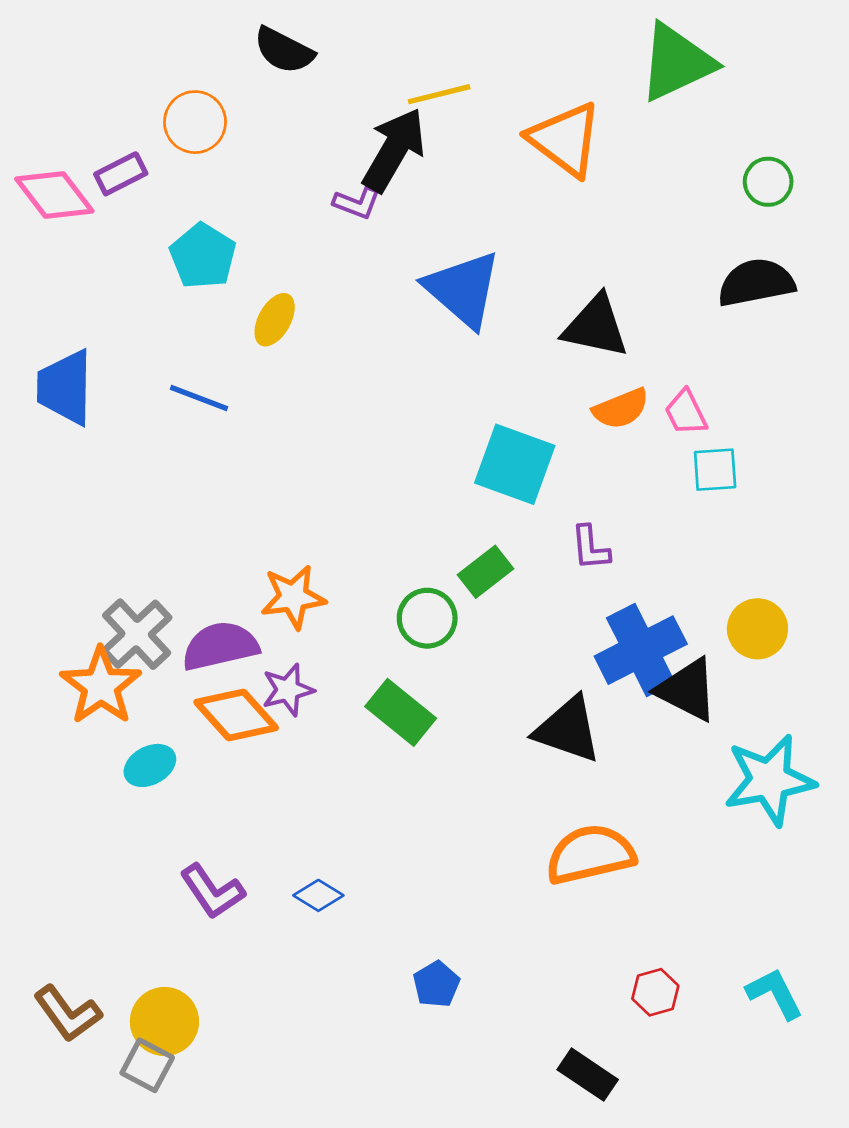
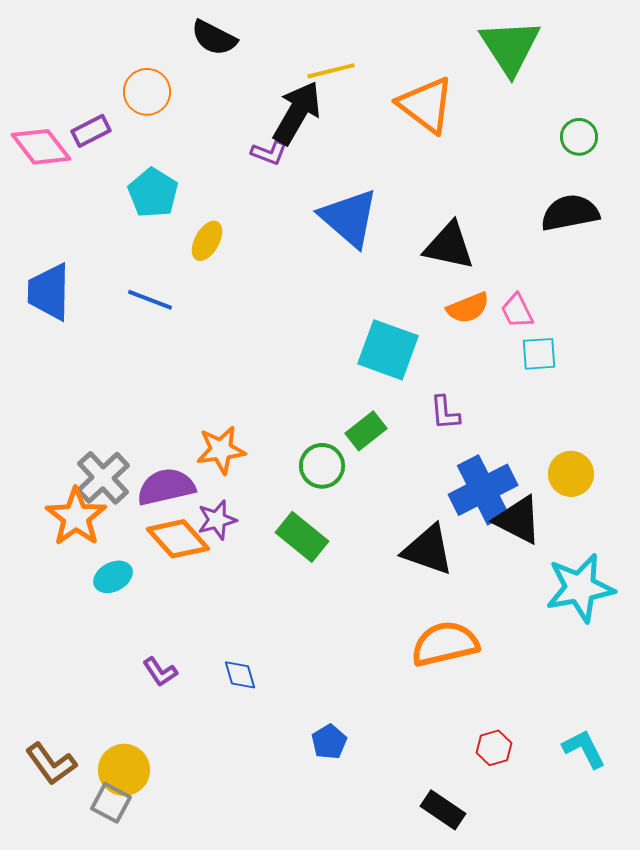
green triangle: (677, 62) -> (510, 47), turned -38
purple L-shape: (212, 891) -> (160, 672), size x0.7
blue diamond: (318, 895) -> (240, 675), turned 42

